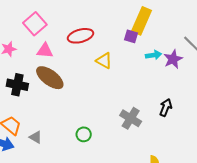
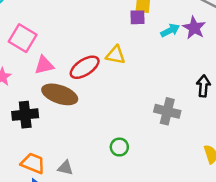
red ellipse: (81, 36) -> (85, 67), moved

